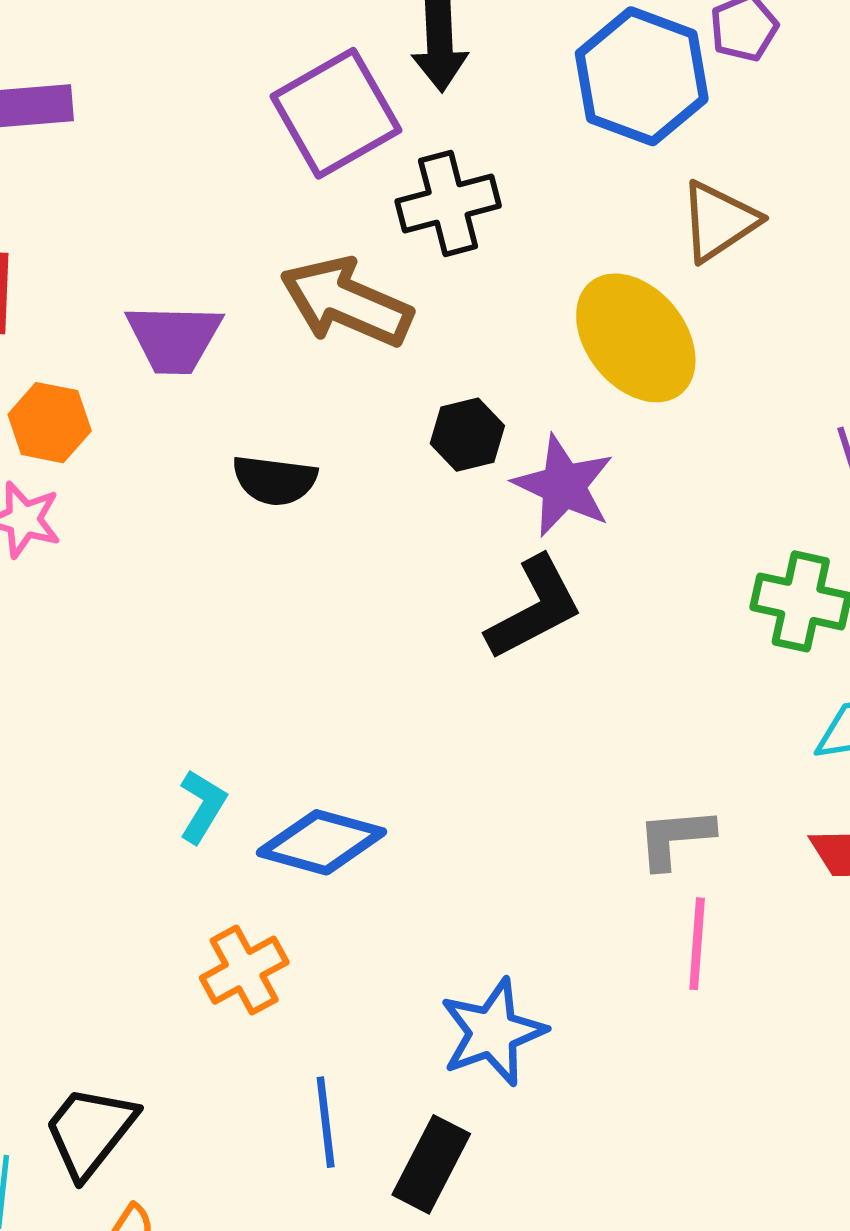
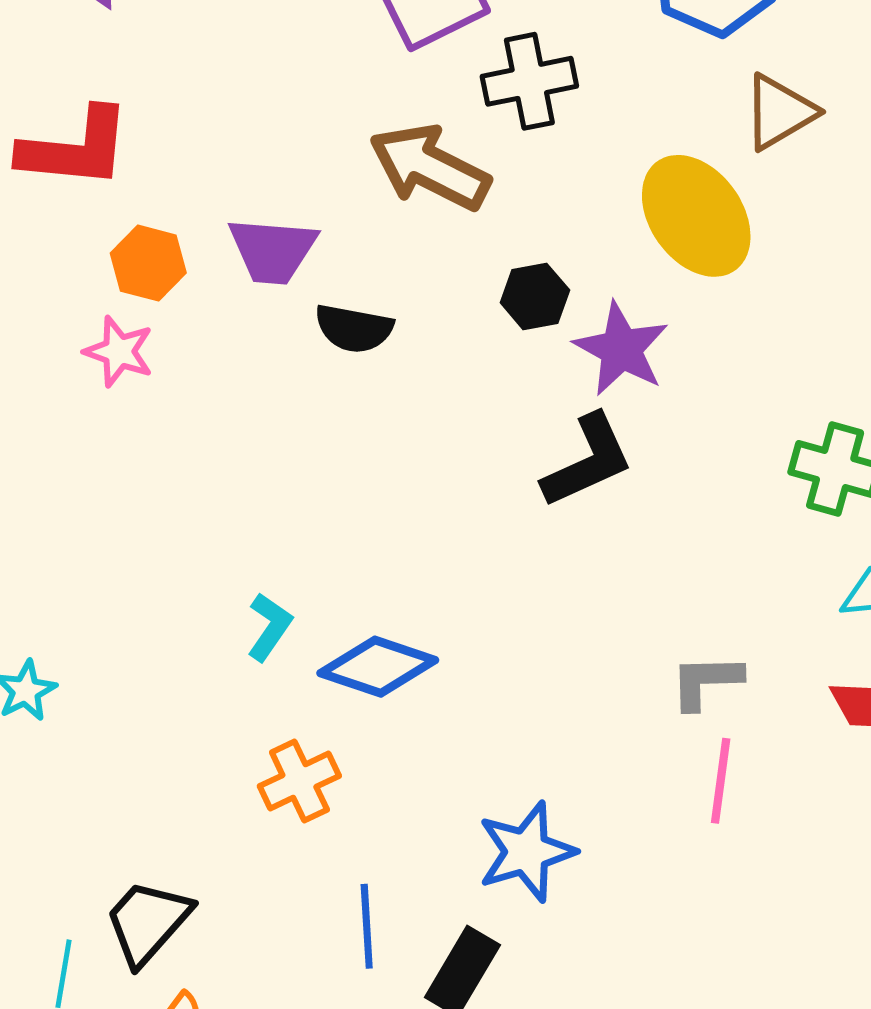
purple trapezoid: (174, 338) -> (273, 250), moved

